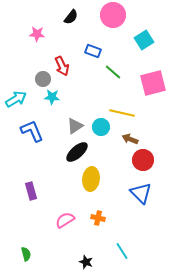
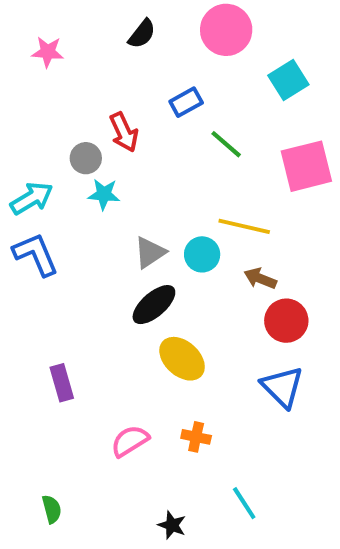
pink star: (37, 34) -> (48, 52), moved
blue rectangle: (93, 51) -> (186, 102), turned -49
blue L-shape: (32, 131) -> (36, 254), moved
yellow ellipse: (91, 179) -> (182, 359), turned -55

